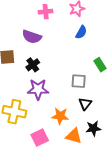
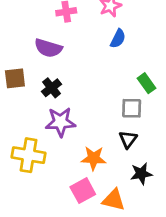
gray square: (79, 81) -> (132, 108), moved
orange triangle: (74, 136) -> (114, 200), moved
pink square: (40, 138) -> (83, 191), moved

